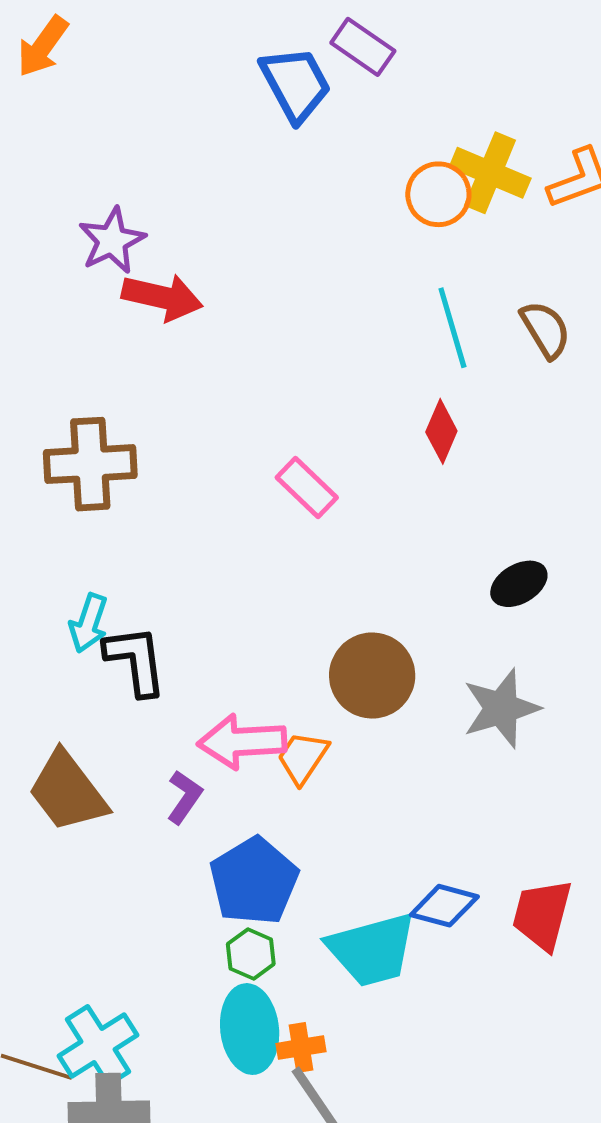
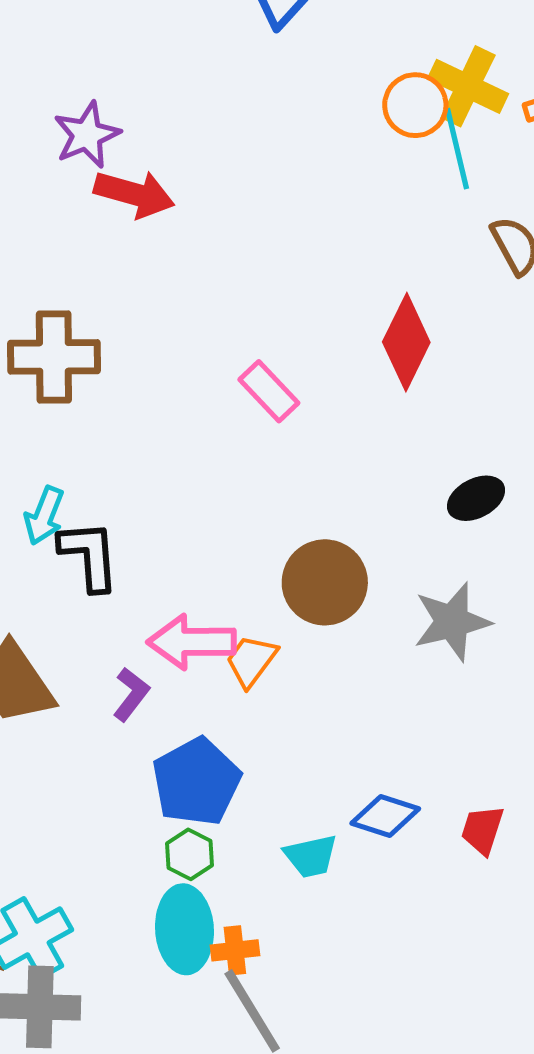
cyan line: (452, 328) -> (457, 149), moved
red diamond: (441, 431) -> (406, 342), size x1.5
red trapezoid: (542, 915) -> (482, 830), size x0.7
cyan trapezoid: (372, 950) -> (311, 856), size x0.6

